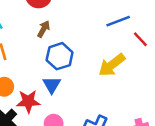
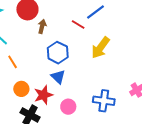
brown arrow: (44, 29) -> (42, 26), moved
red line: (140, 39) -> (78, 25), moved

